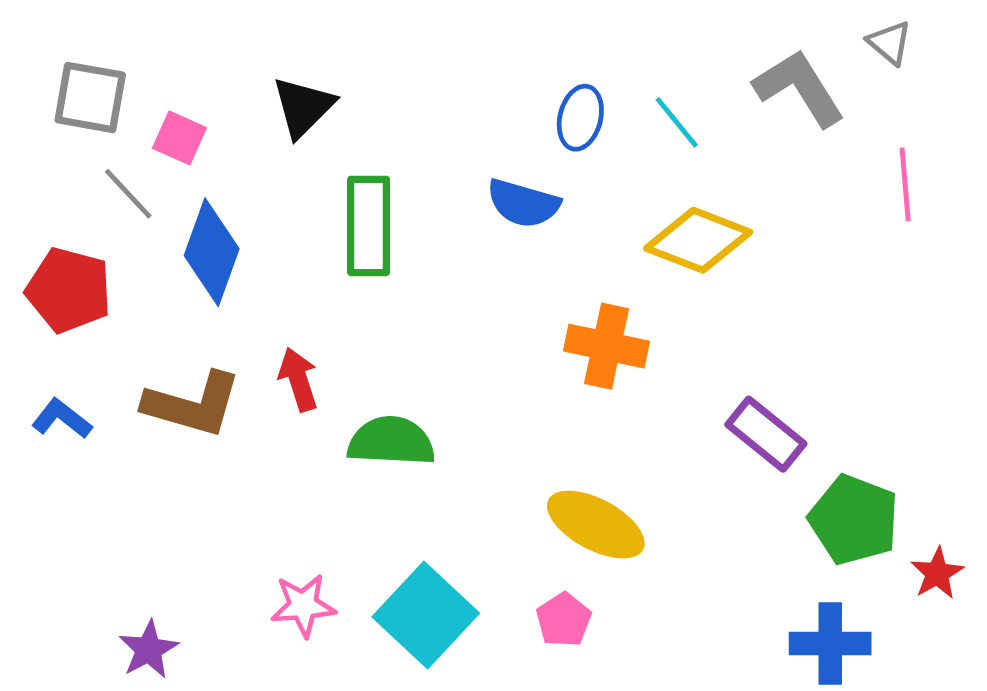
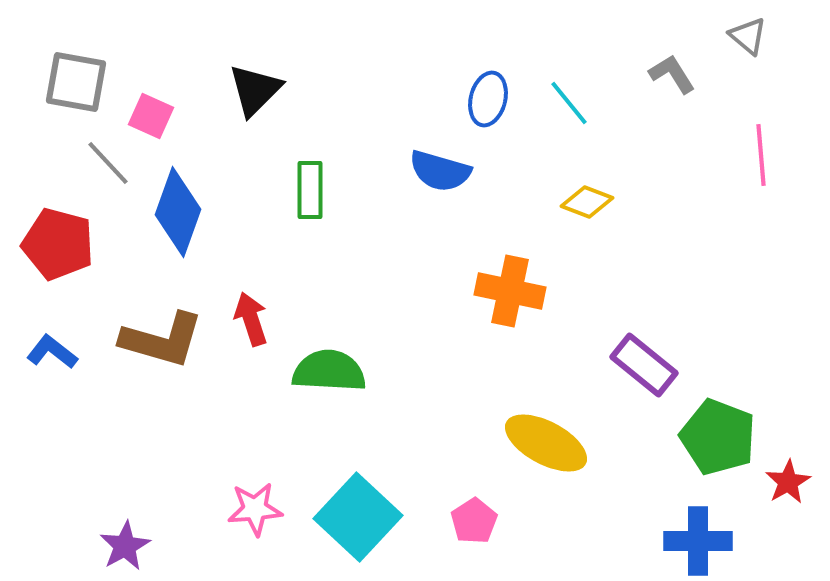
gray L-shape: (799, 88) -> (672, 74), size x0.6
green rectangle: (369, 226) -> (310, 190), size x0.7
yellow diamond: (698, 240) -> (587, 202), size x0.6
yellow ellipse: (596, 525) -> (546, 443), moved

